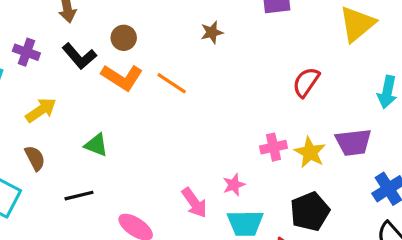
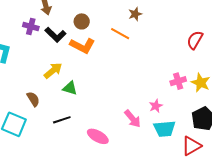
purple cross: (26, 52) -> (31, 27), moved
orange line: (172, 83) -> (120, 34), moved
yellow arrow: (41, 110) -> (53, 71), moved

